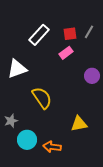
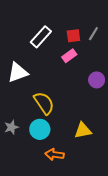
cyan circle: (27, 140) -> (40, 129), moved

